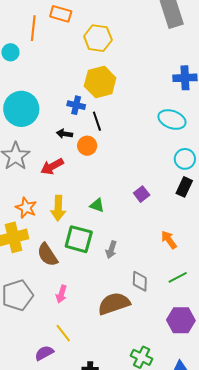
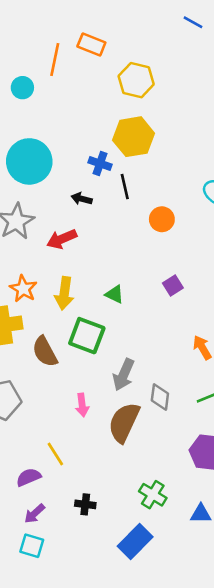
orange circle: (87, 146) -> (162, 219), moved
gray arrow: (111, 250) -> (124, 375), moved, size x1.4
pink arrow: (61, 294) -> (82, 405), moved, turned -30
brown semicircle: (114, 304) -> (124, 422), turned -52

